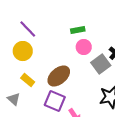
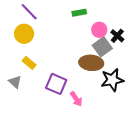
pink circle: (84, 47) -> (99, 30), moved
brown ellipse: (59, 76) -> (91, 63), moved, turned 45

